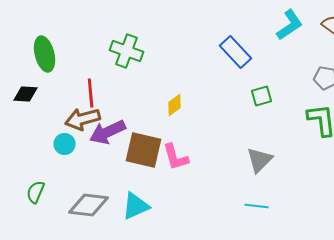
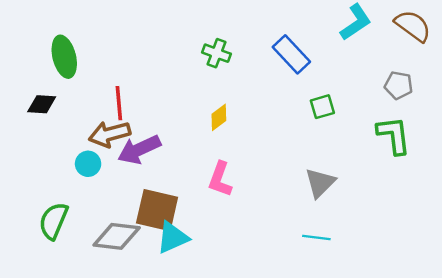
green cross: (127, 51) -> (217, 53), moved, size x0.7
brown square: (144, 150) -> (157, 210), moved
pink L-shape: (176, 157) -> (220, 179), turned 36
green semicircle: (36, 192) -> (54, 221), size x1.4

